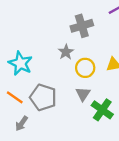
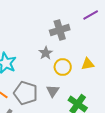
gray triangle: (83, 94) -> (53, 91), moved

